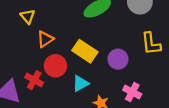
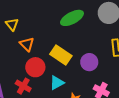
orange triangle: (45, 39) -> (27, 44), turned -42
red cross: (34, 80) -> (23, 86), moved

